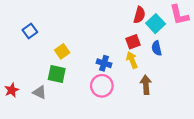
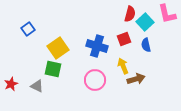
yellow square: (62, 51) -> (58, 48), size x1.5
yellow arrow: (132, 60) -> (123, 66), moved
blue cross: (104, 63) -> (97, 46), moved, size x1.5
brown arrow: (146, 85) -> (136, 79), turned 78

